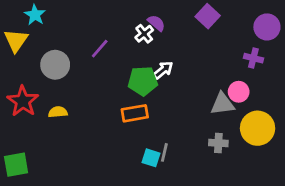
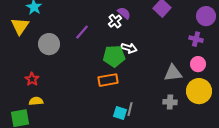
white arrow: (163, 70) -> (129, 48), turned 56
pink circle: (239, 92) -> (198, 64), moved
red star: (23, 101) -> (32, 79), moved, size x0.6
yellow semicircle: (58, 112) -> (36, 101), moved

